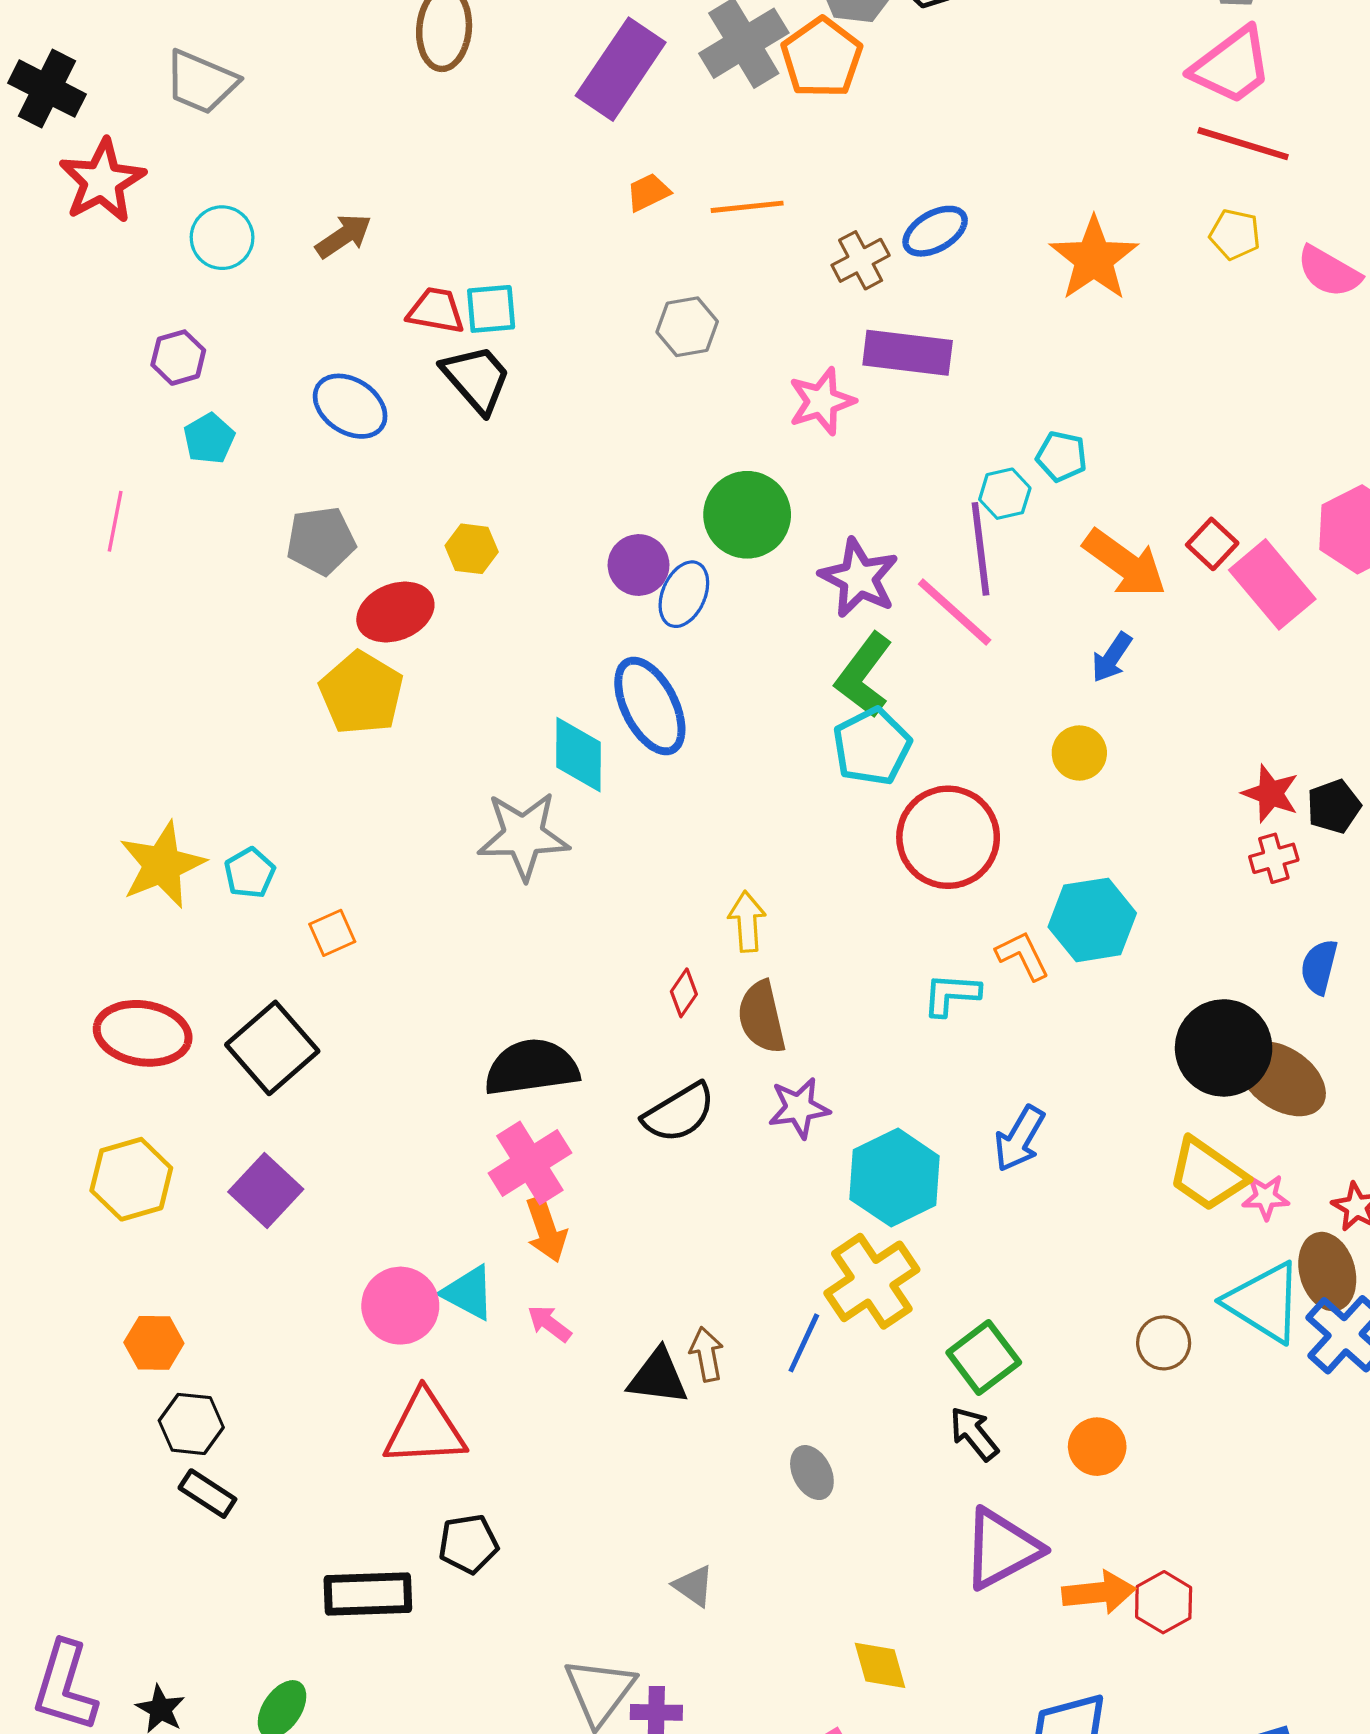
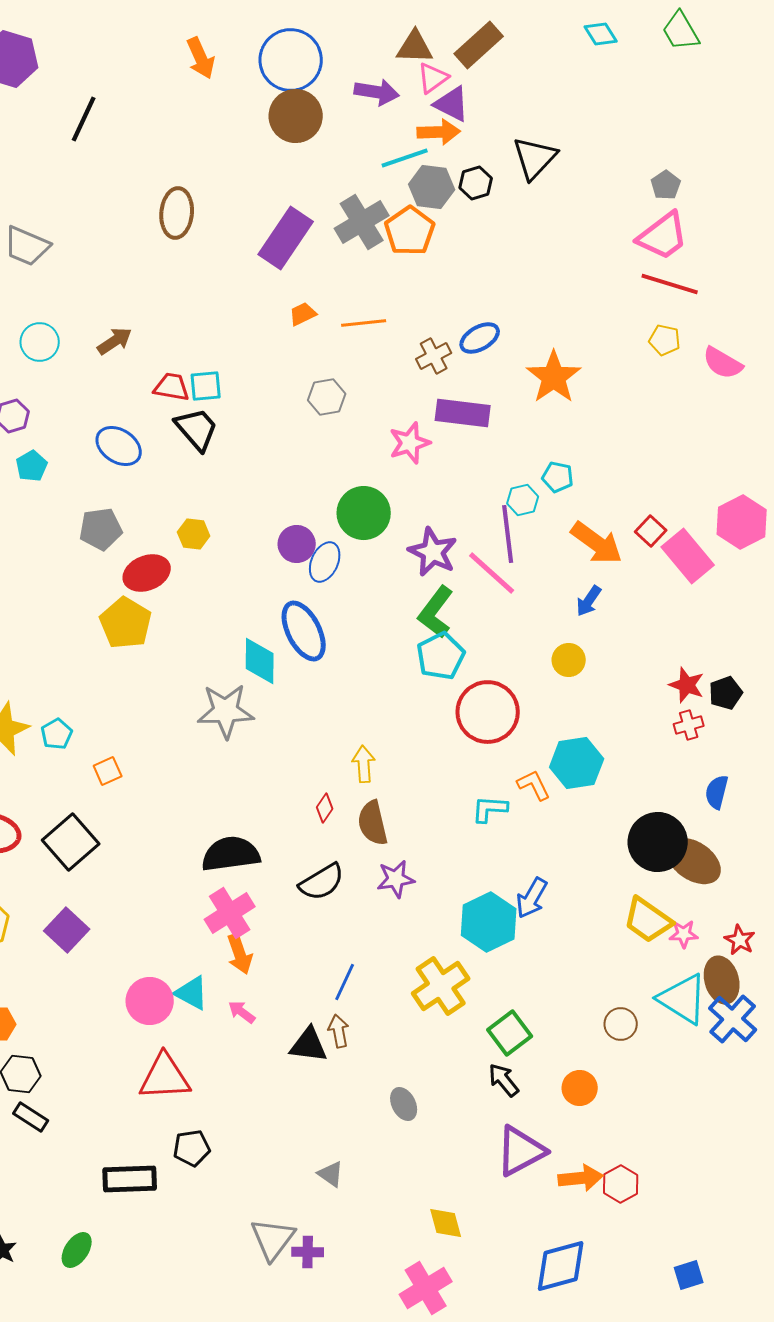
orange star: (1094, 259) -> (554, 377), moved
cyan hexagon: (895, 1178) -> (489, 922), moved
blue line: (804, 1343) -> (345, 982), moved

